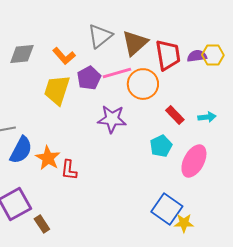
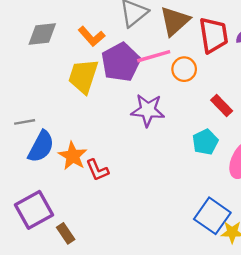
purple pentagon: (89, 78) -> (121, 62), size x1.4
orange circle: (143, 84) -> (184, 69), size x0.7
red L-shape: (69, 170) -> (97, 170), turned -30

